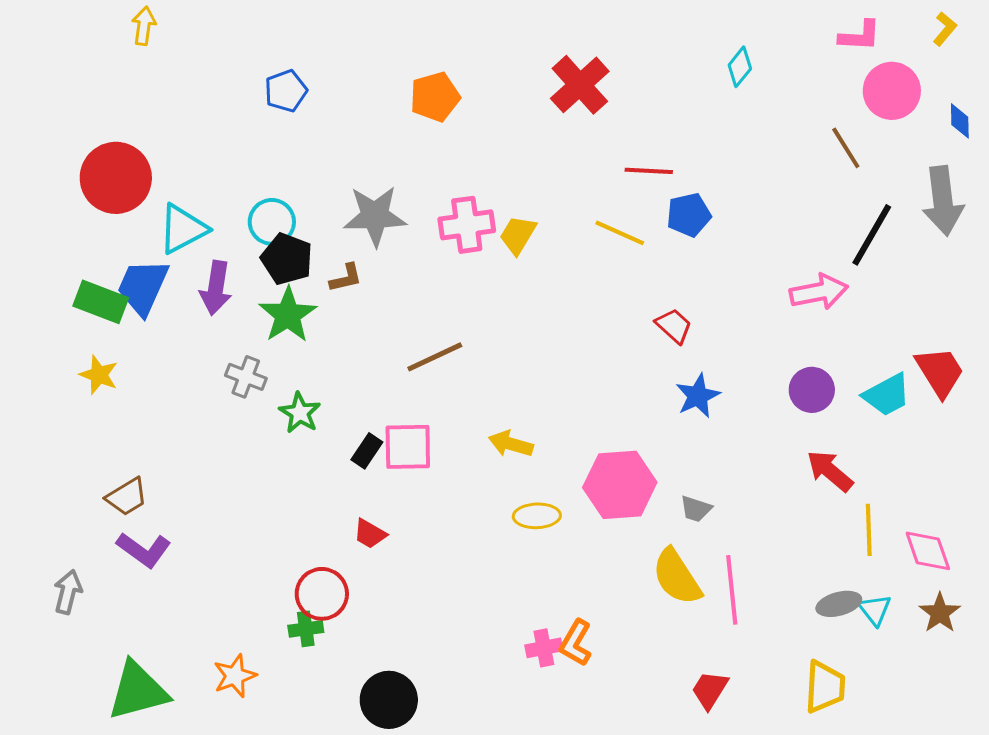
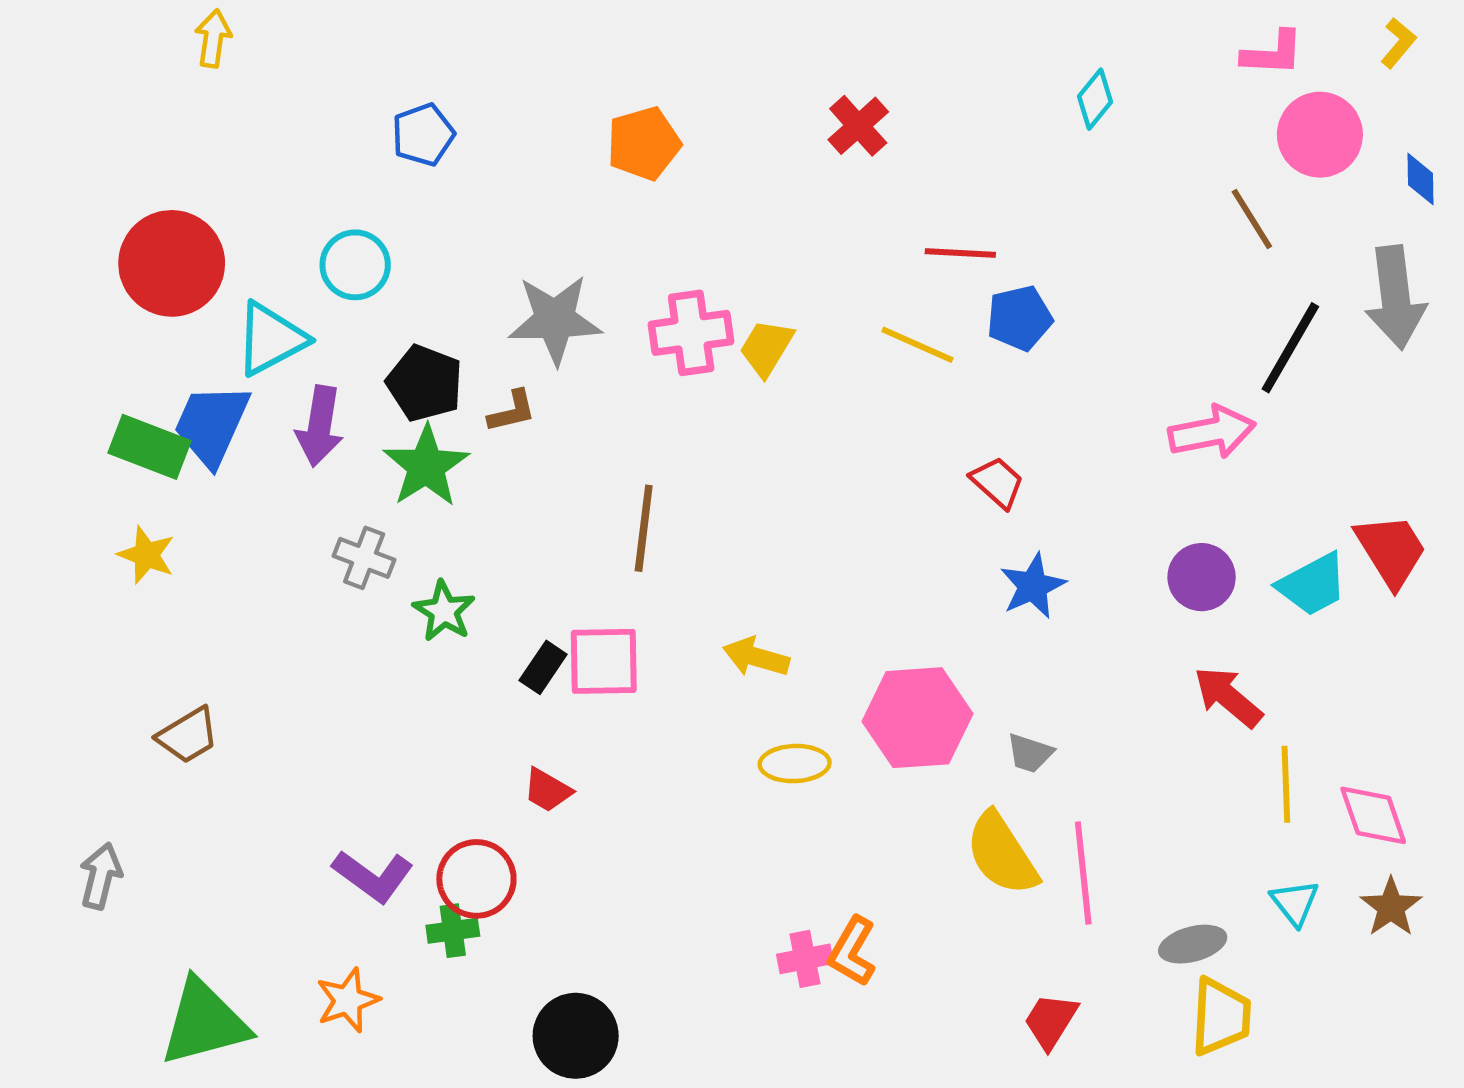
red cross: (580, 85) -> (858, 126), size x0.7
cyan circle: (272, 222) -> (355, 265), moved
brown line: (435, 357) -> (644, 528), turned -58
purple L-shape: (144, 550) -> (373, 876), moved
gray ellipse: (839, 604) -> (1193, 944), moved

